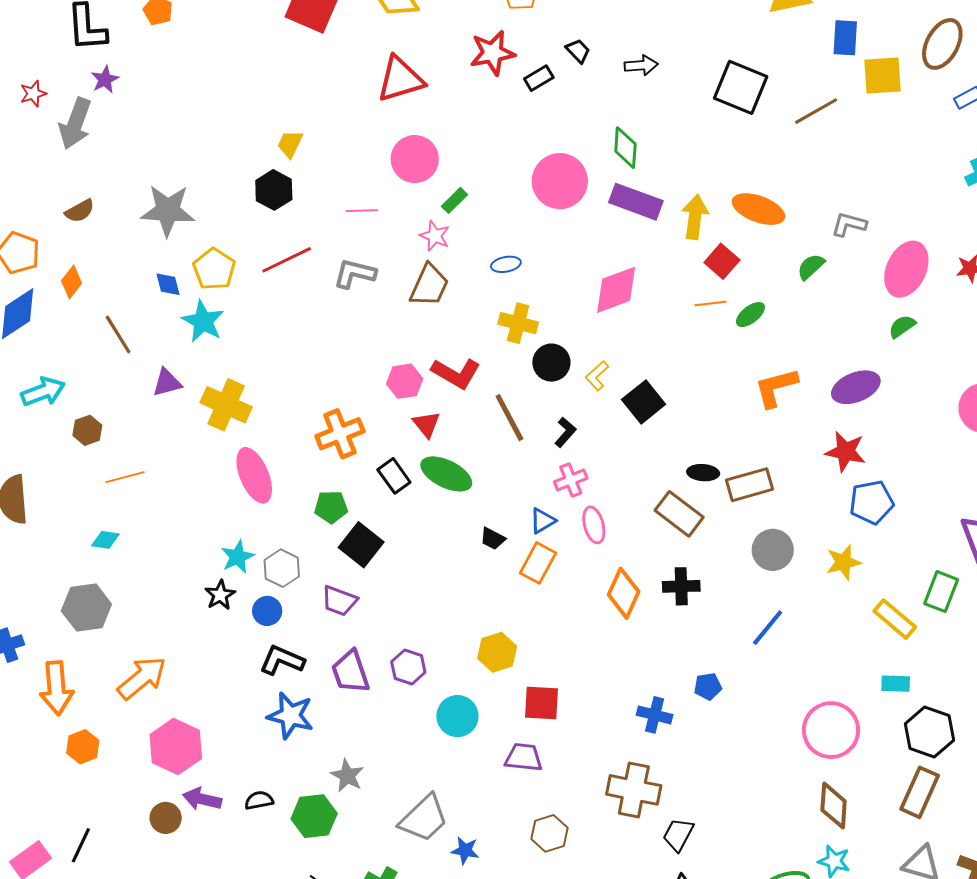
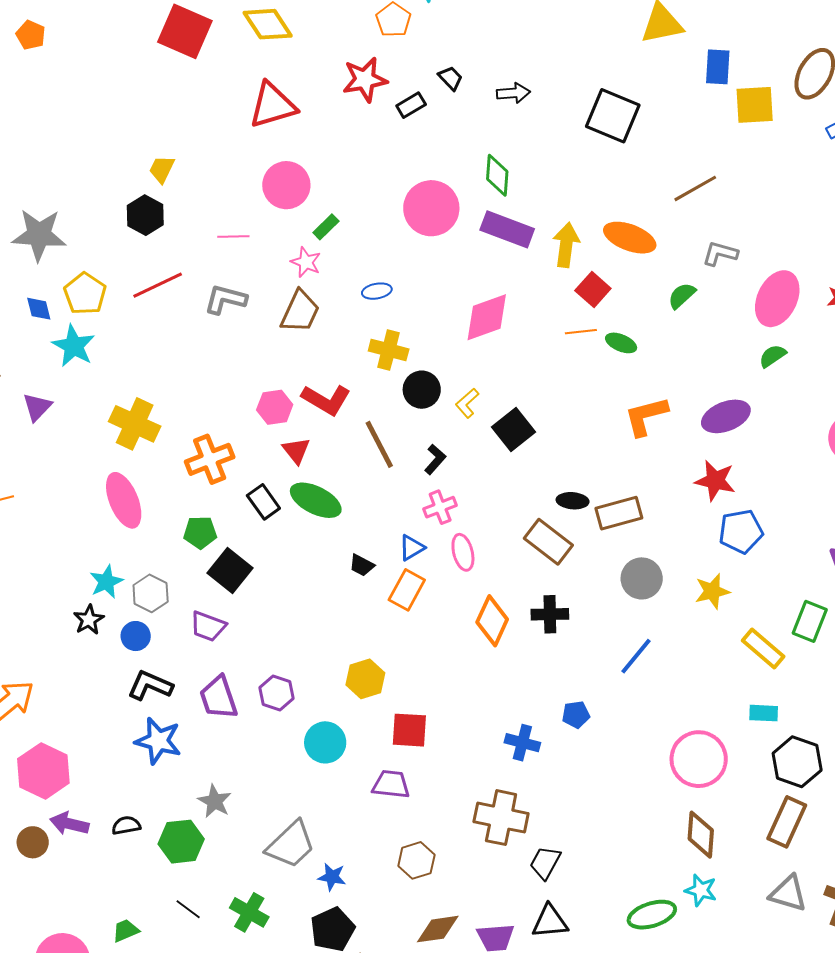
brown line: (816, 111) -> (695, 188), moved
green ellipse: (750, 315) -> (621, 343), turned 60
purple triangle: (167, 383) -> (37, 407), turned -32
yellow cross: (226, 405) -> (135, 424), moved

